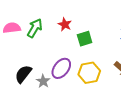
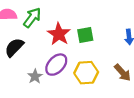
red star: (65, 24) -> (59, 34), moved, size x1.5
black semicircle: (23, 74) -> (14, 47), moved

